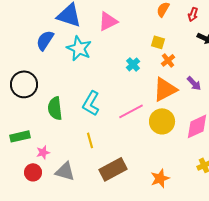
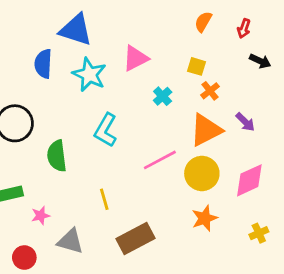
pink triangle: (108, 21) -> (135, 58), moved
blue semicircle: (45, 40) -> (43, 64), turned -30
cyan L-shape: (91, 103) -> (106, 130), moved
red circle: (33, 172) -> (24, 258), moved
orange star: (160, 178) -> (205, 218), moved

